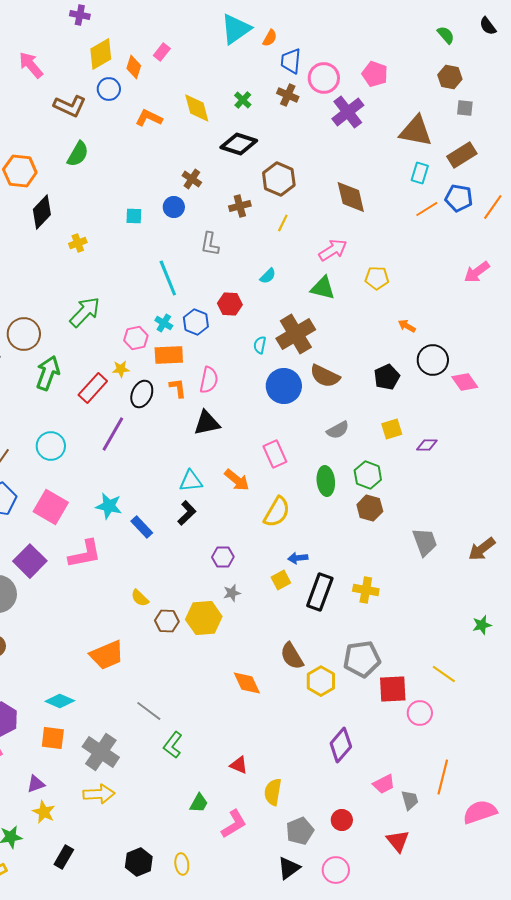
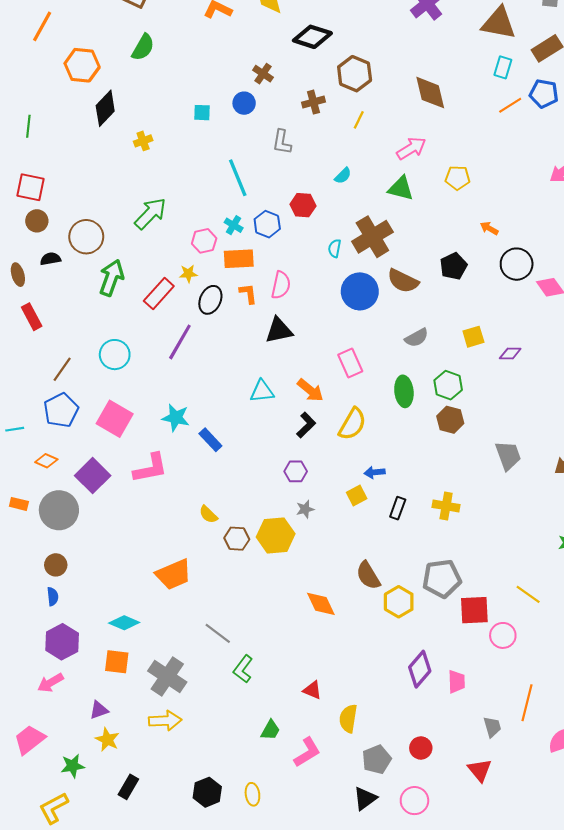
black pentagon: (387, 377) -> (453, 266), moved
black L-shape: (187, 513) -> (306, 425), moved
black rectangle: (320, 592) -> (398, 508), size x0.6
pink trapezoid: (384, 784) -> (457, 682), moved, turned -65

